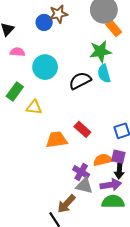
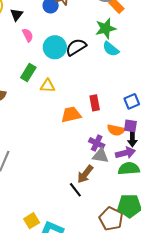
pink semicircle: (17, 52) -> (28, 35), turned 64
cyan semicircle: (104, 74) -> (111, 49), turned -30
black semicircle: (80, 81) -> (76, 47), moved
red rectangle: (82, 129) -> (95, 103), turned 42
orange semicircle: (103, 160) -> (116, 130), turned -150

